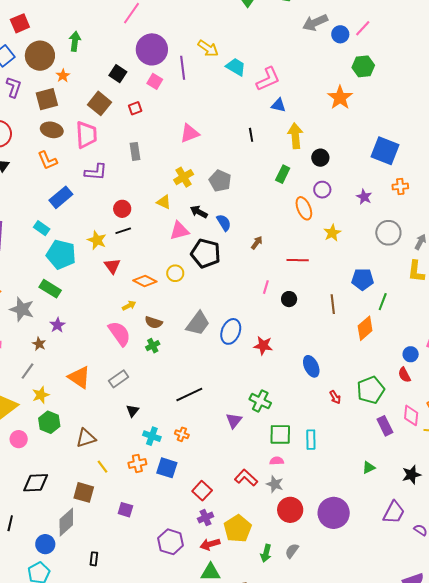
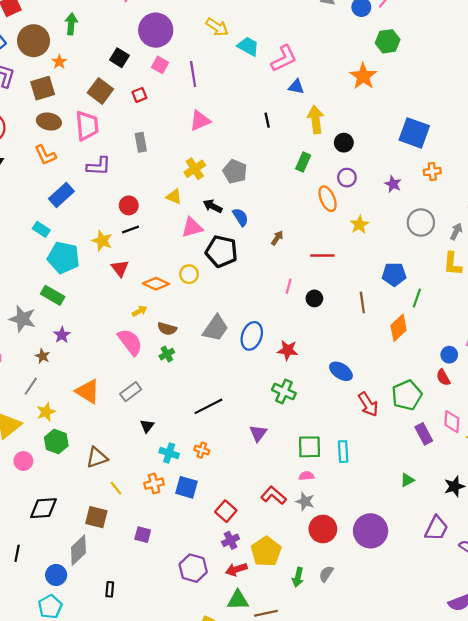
purple line: (183, 68) -> (193, 74), moved
blue ellipse: (311, 366) -> (341, 371), turned -30
red arrow: (335, 397) -> (368, 404), size x1.6
green cross: (260, 401) -> (284, 392), moved

